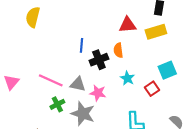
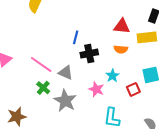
orange semicircle: (118, 50) -> (121, 49), moved, turned -88
pink star: (98, 93) -> (96, 89), moved
green cross: (57, 104) -> (43, 88), turned -32

